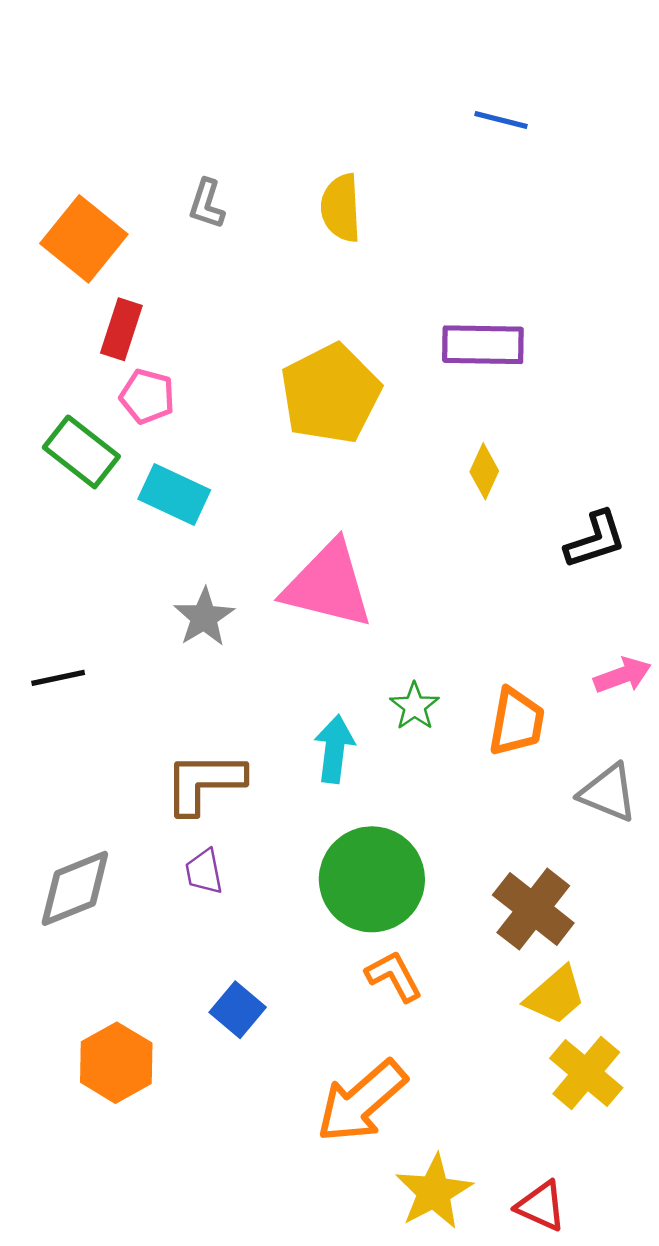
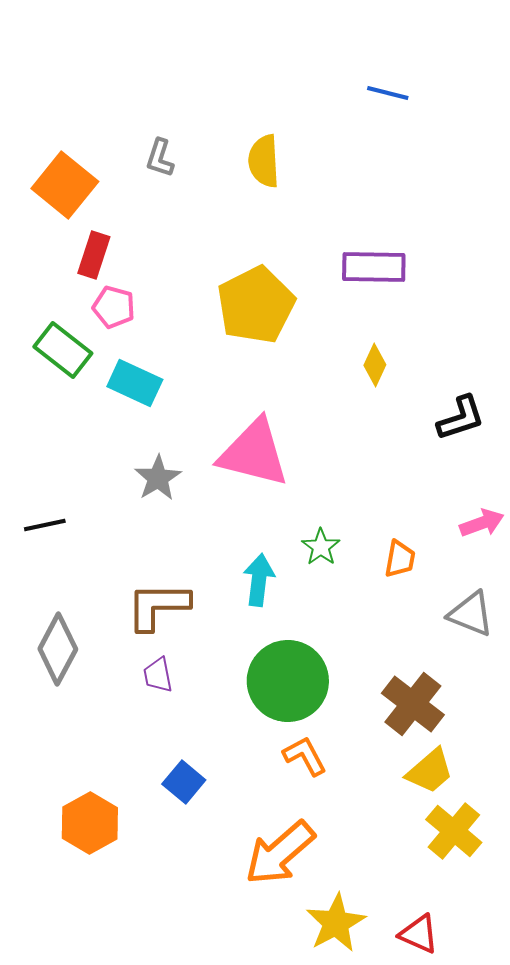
orange trapezoid: (517, 722) -> (400, 559), size x0.7
gray diamond: (75, 888) -> (58, 649), moved, turned -40

